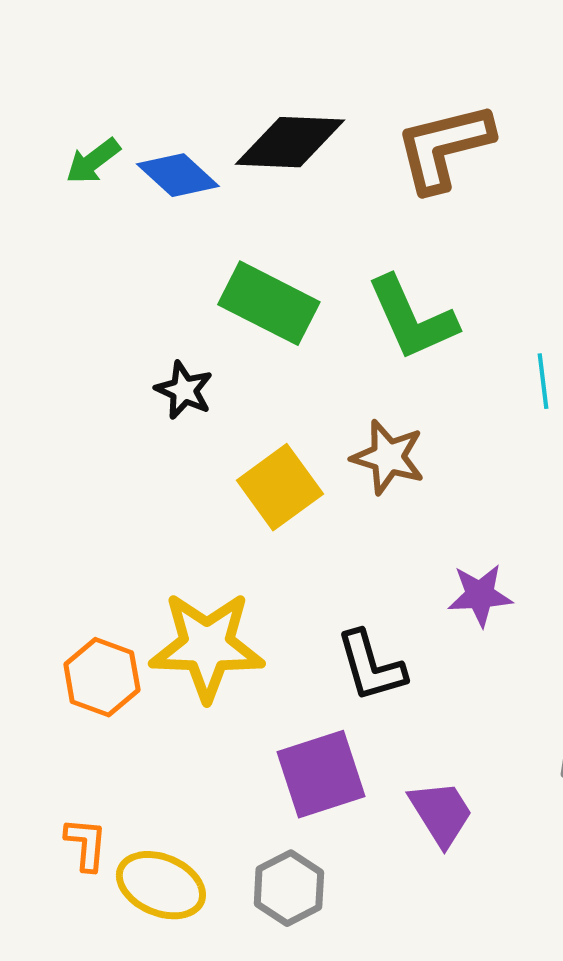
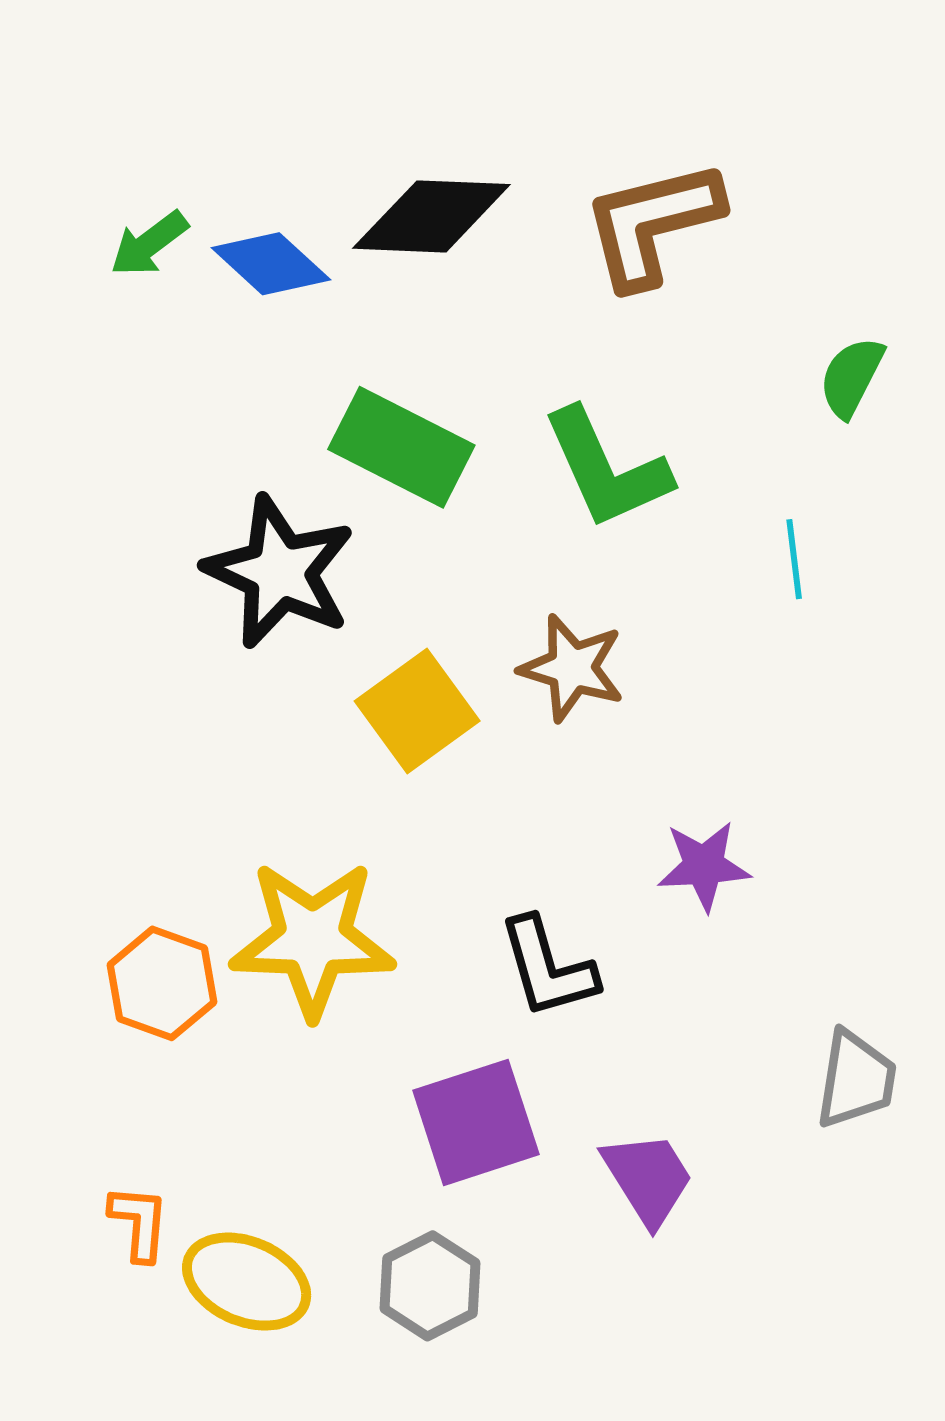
black star: (184, 390) -> (280, 572), size x1.8

